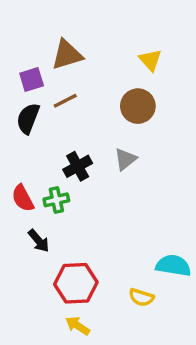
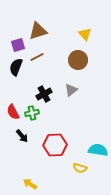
red hexagon: (76, 283) -> (55, 145), moved
yellow arrow: (78, 326) -> (30, 184), moved

